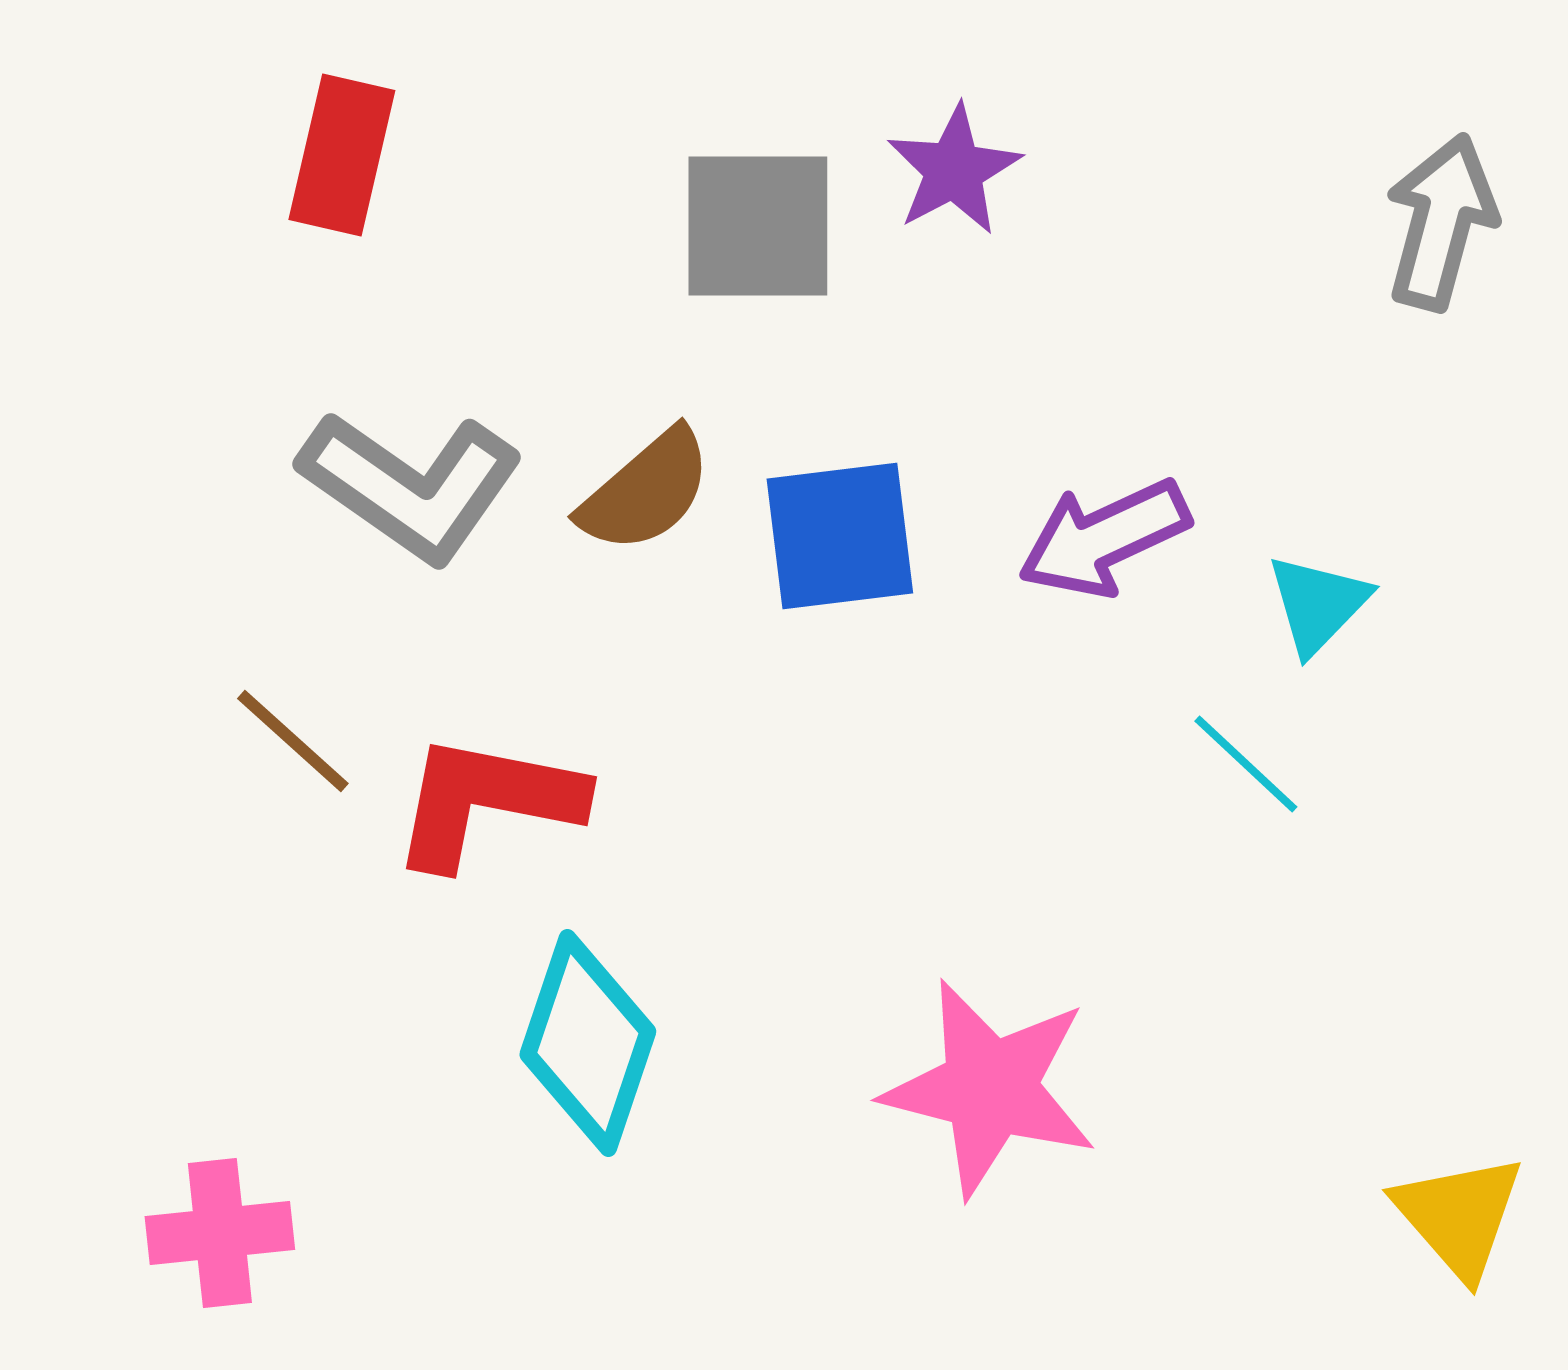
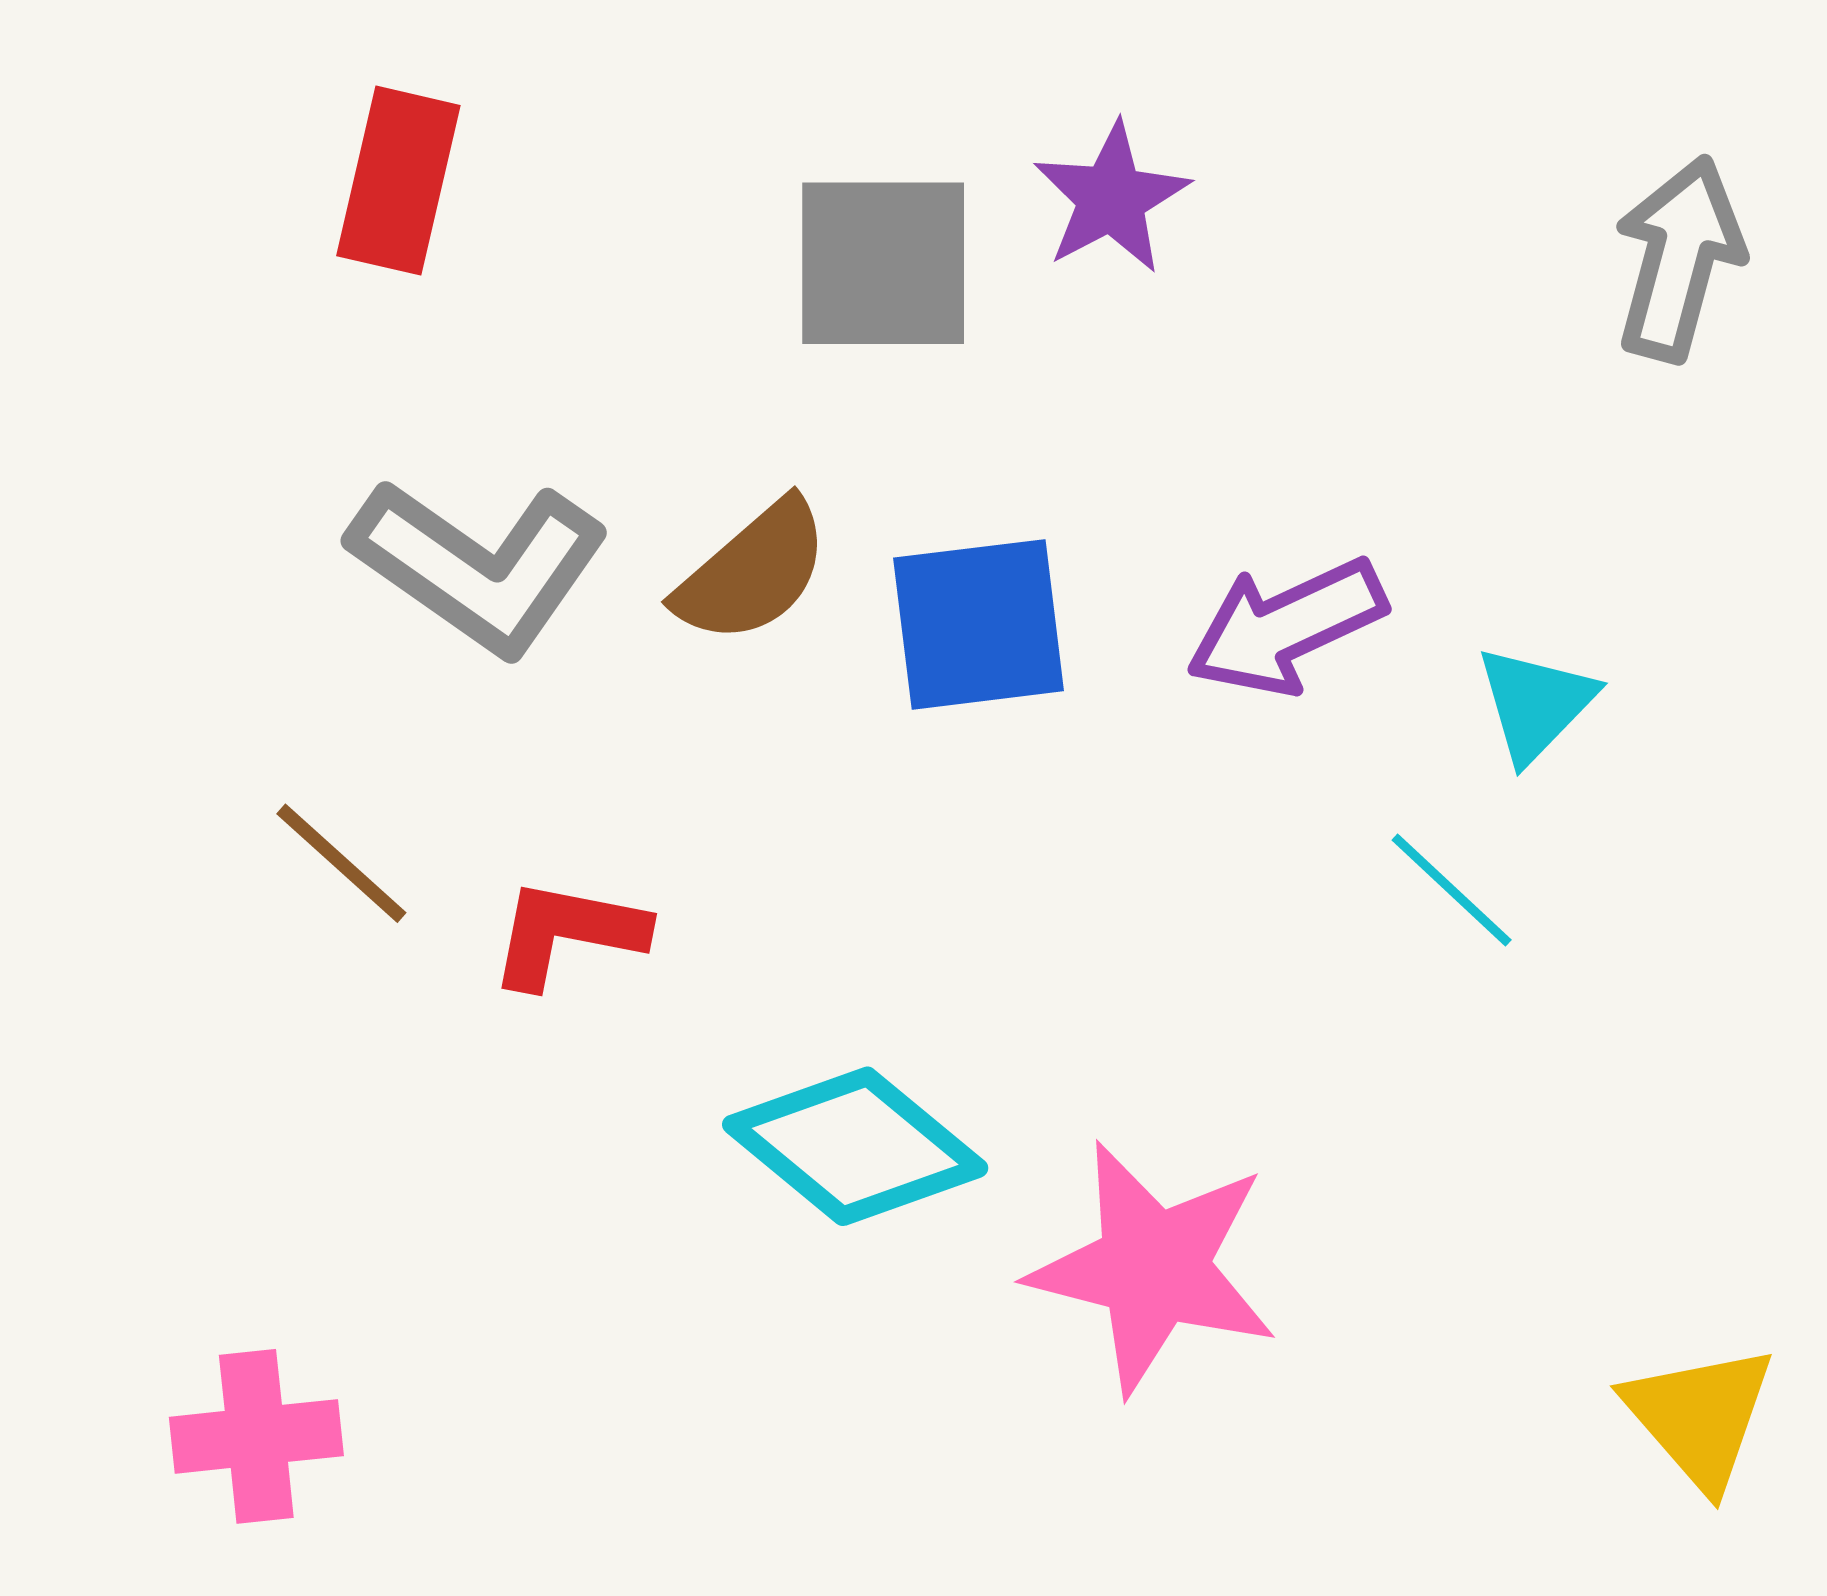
red L-shape: (487, 801) -> (567, 933), size x0.7
cyan diamond: (588, 1043) -> (855, 1146), moved, turned -69

